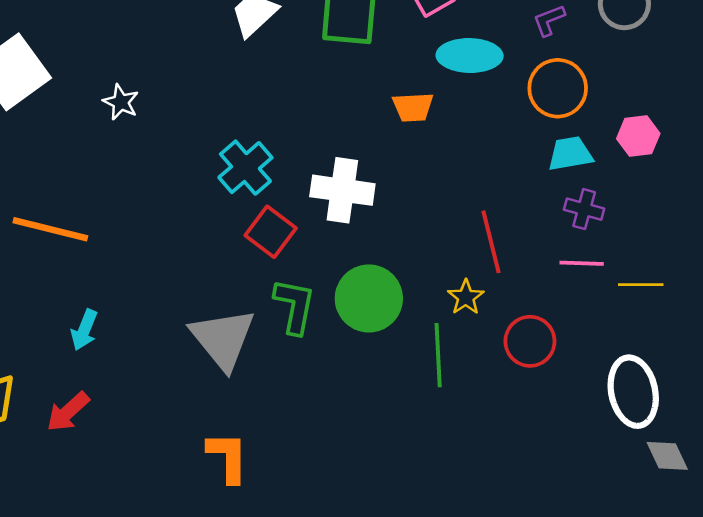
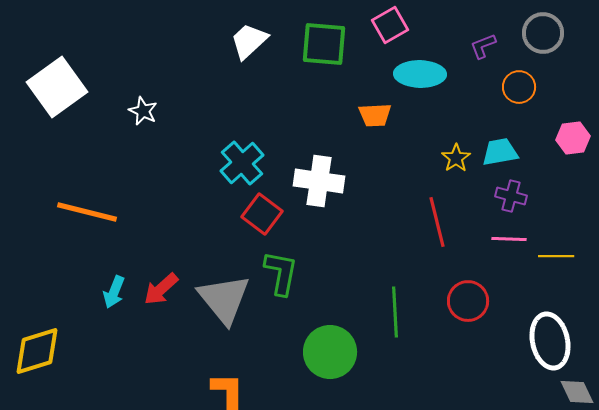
orange circle: (558, 88) -> (519, 87), moved, size x0.7
pink hexagon: (638, 136) -> (573, 138), moved
yellow star: (466, 297) -> (456, 158), moved
green circle: (369, 298) -> (330, 352), moved
red arrow: (68, 412) -> (161, 289), moved

